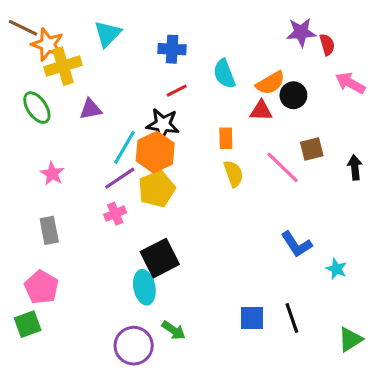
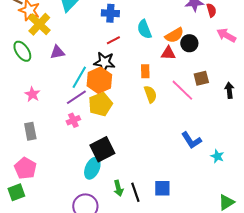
yellow cross: (63, 66) -> (39, 24), turned -30
cyan ellipse: (144, 287) -> (92, 168), turned 35
black line: (292, 318) -> (135, 192), moved
green arrow: (174, 330) -> (118, 188), moved, turned 42

